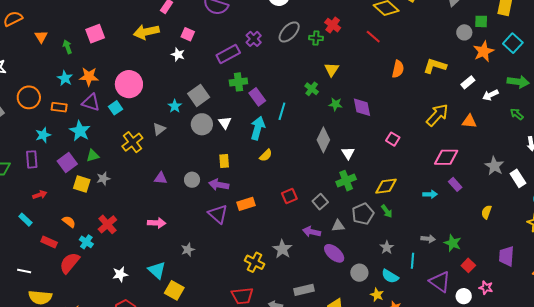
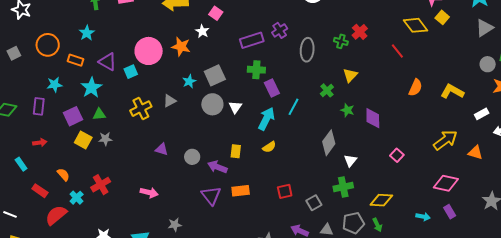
gray ellipse: (289, 32) -> (307, 50), moved, turned -50
orange star: (89, 77) -> (181, 47), moved
yellow rectangle: (224, 161) -> (236, 151), moved

